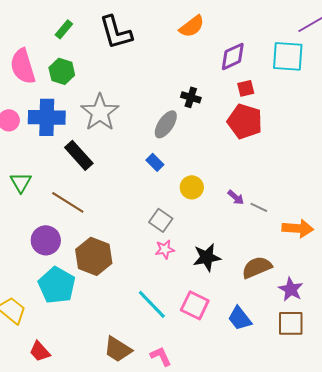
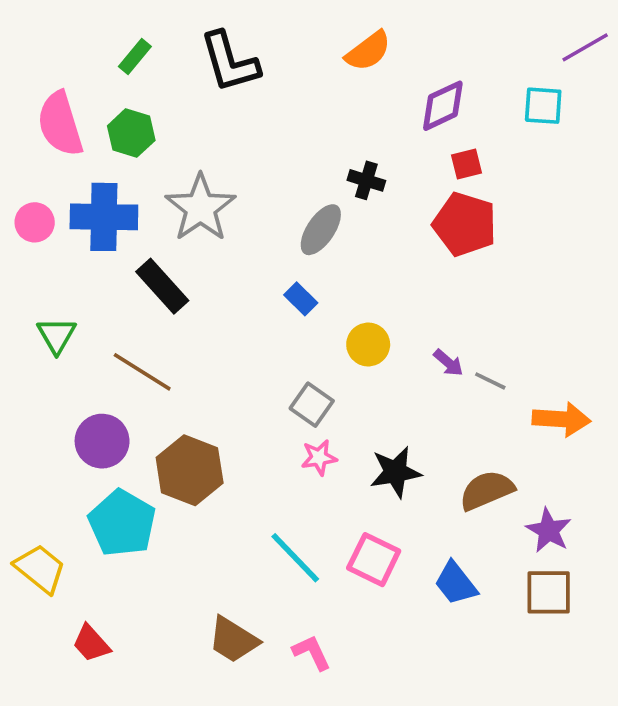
cyan square: (288, 56) -> (543, 106), size x0.7

